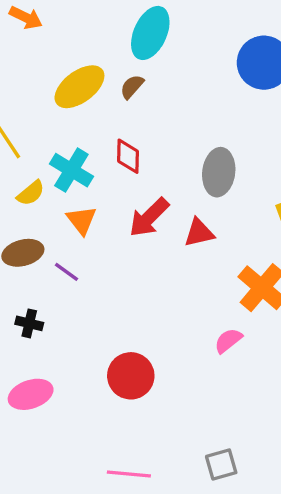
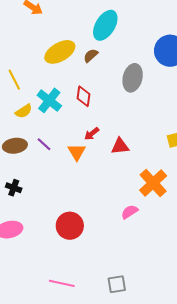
gray ellipse: (219, 172) -> (133, 78), moved
red arrow: (149, 217) -> (92, 134), size x0.6
orange triangle: (82, 220) -> (77, 152), moved
purple line: (66, 272) -> (44, 144), moved

